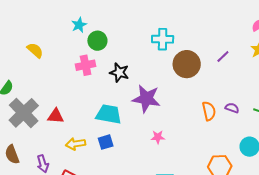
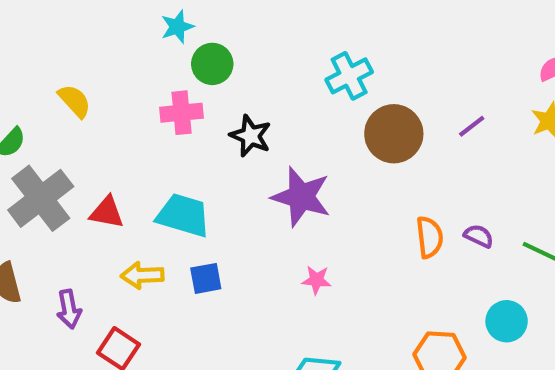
cyan cross: (163, 39) -> (349, 76), turned -35
yellow semicircle: (35, 50) -> (74, 101), moved
cyan trapezoid: (109, 114) -> (183, 215), moved

